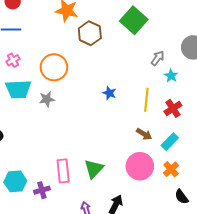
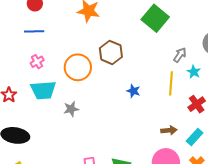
brown hexagon: (90, 33) -> (111, 52), moved
gray star: (47, 99) -> (71, 109), moved
yellow line: (146, 100) -> (171, 83), moved
brown arrow: (144, 134) -> (169, 130), turned -35

